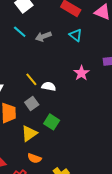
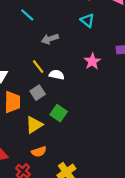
gray arrow: (43, 36) -> (50, 39), moved
orange semicircle: (34, 158) -> (39, 152), turned -40

